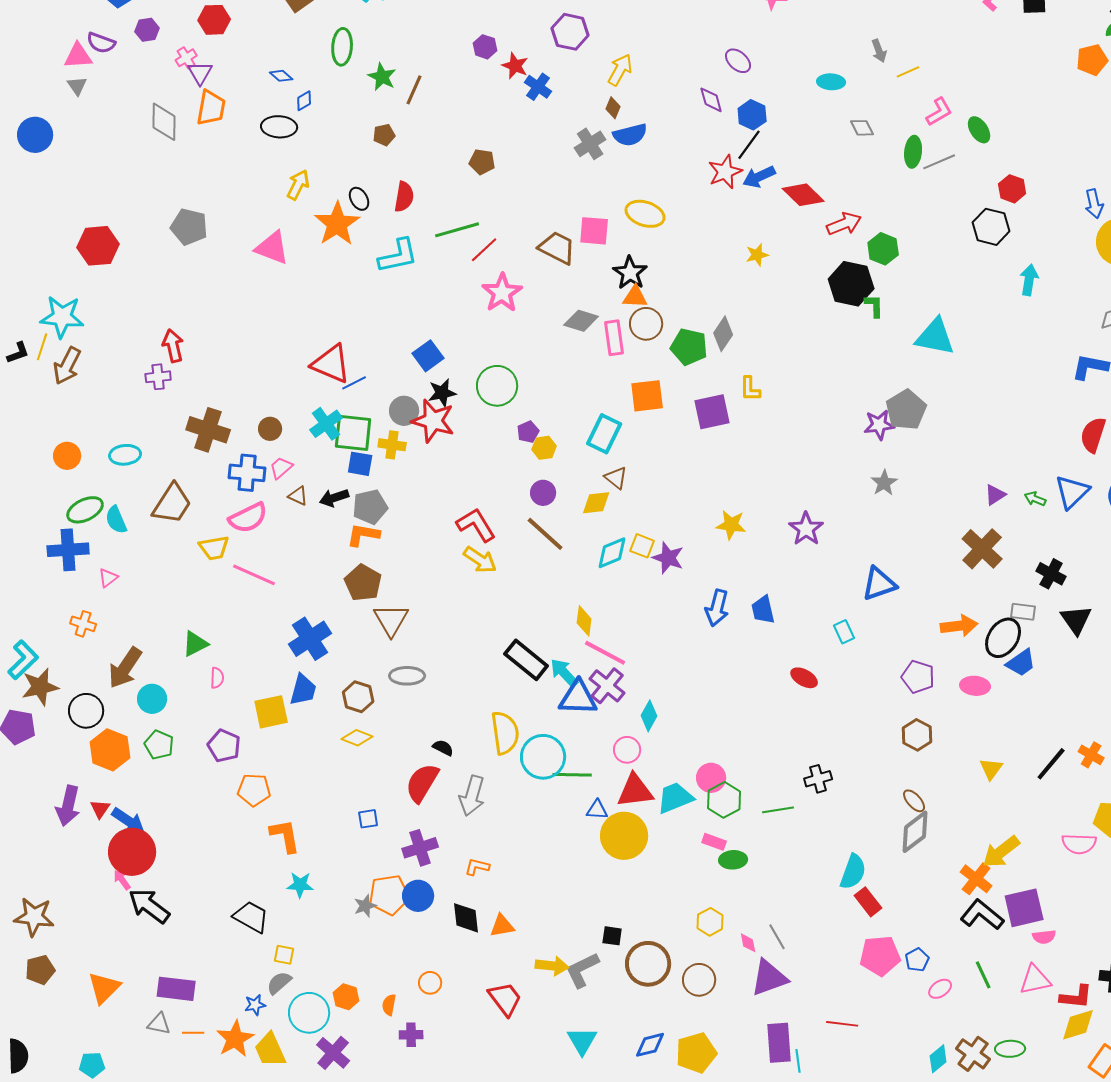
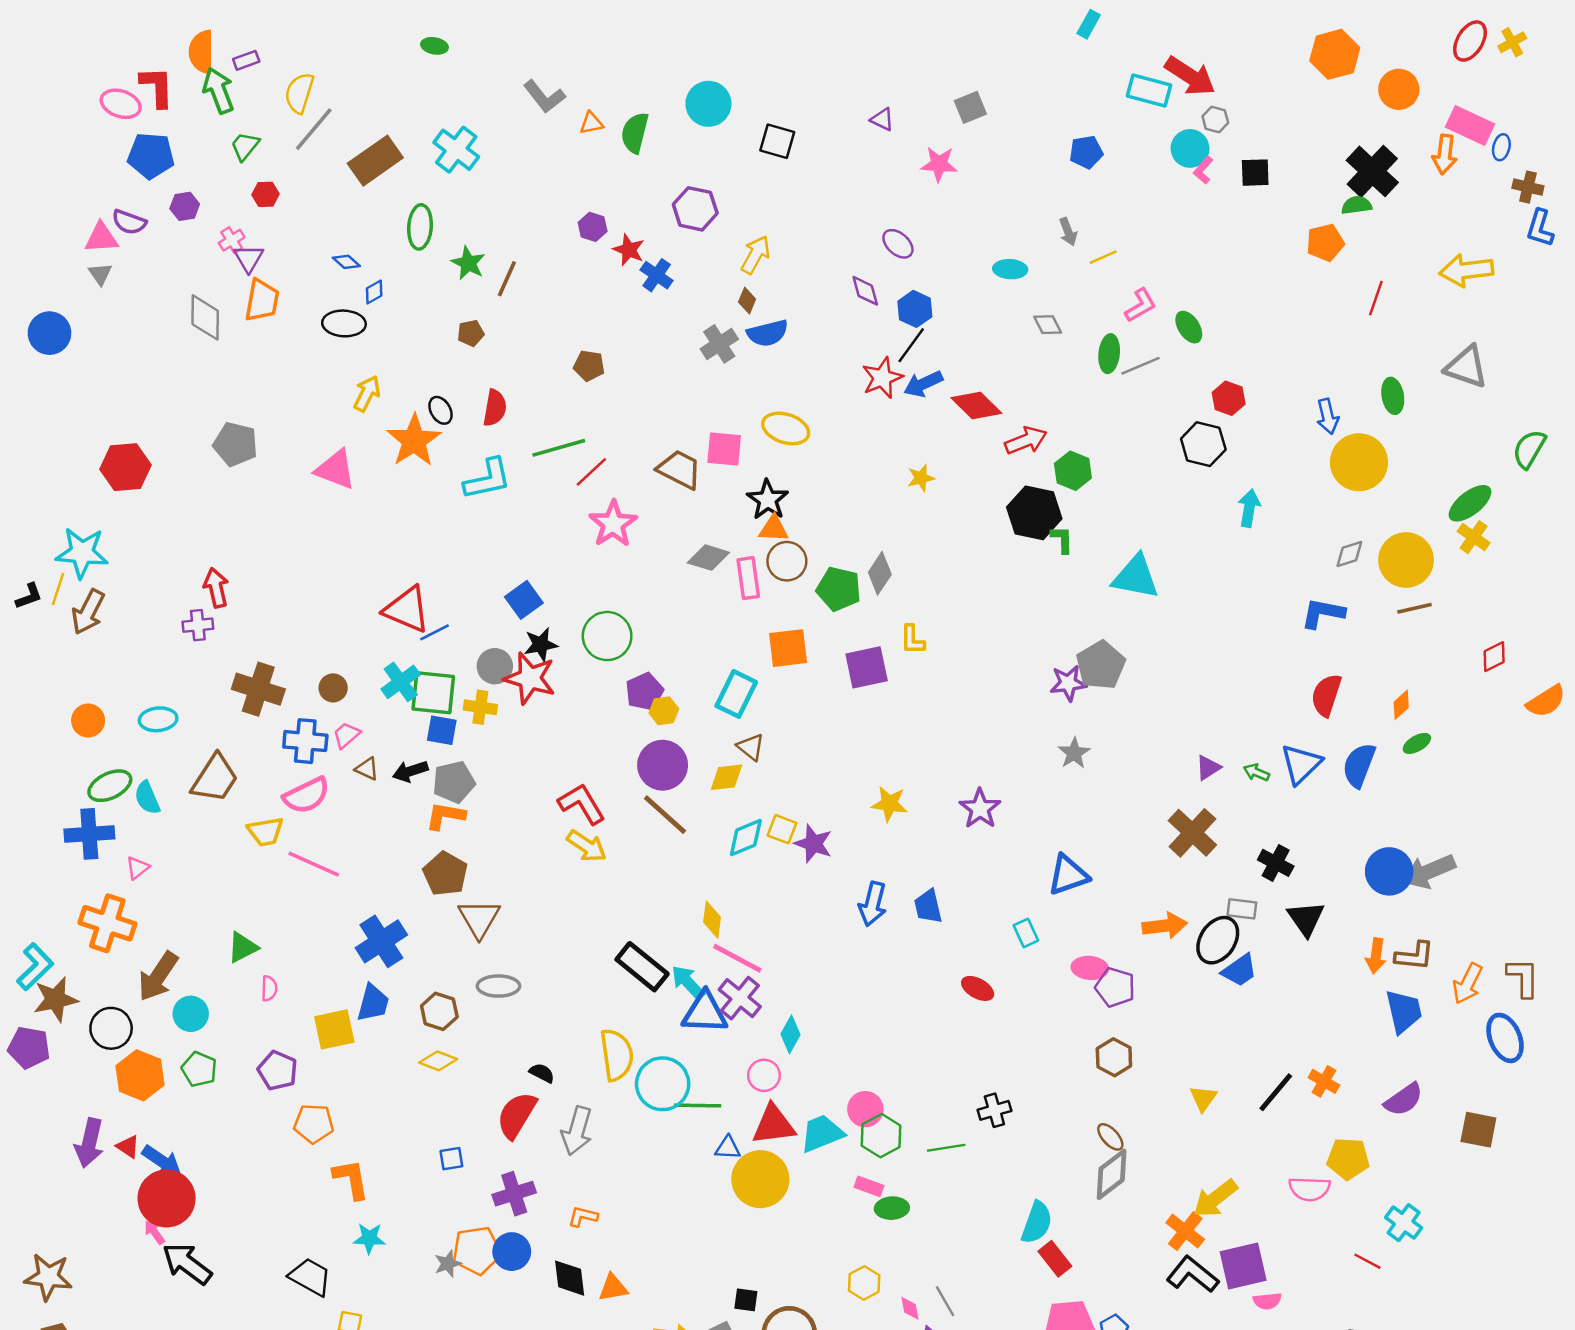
red hexagon: (214, 20) -> (266, 194), size x0.7
purple pentagon: (528, 432) -> (644, 692), size x1.4
purple circle: (543, 493) -> (663, 765), size x1.6
orange cross: (83, 624) -> (107, 923), size x1.8
pink ellipse: (975, 686) -> (1090, 968), moved
red triangle: (100, 809) -> (128, 1147), turned -30

